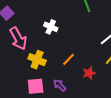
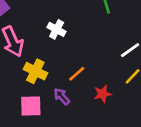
purple arrow: (60, 85) -> (62, 96), moved

